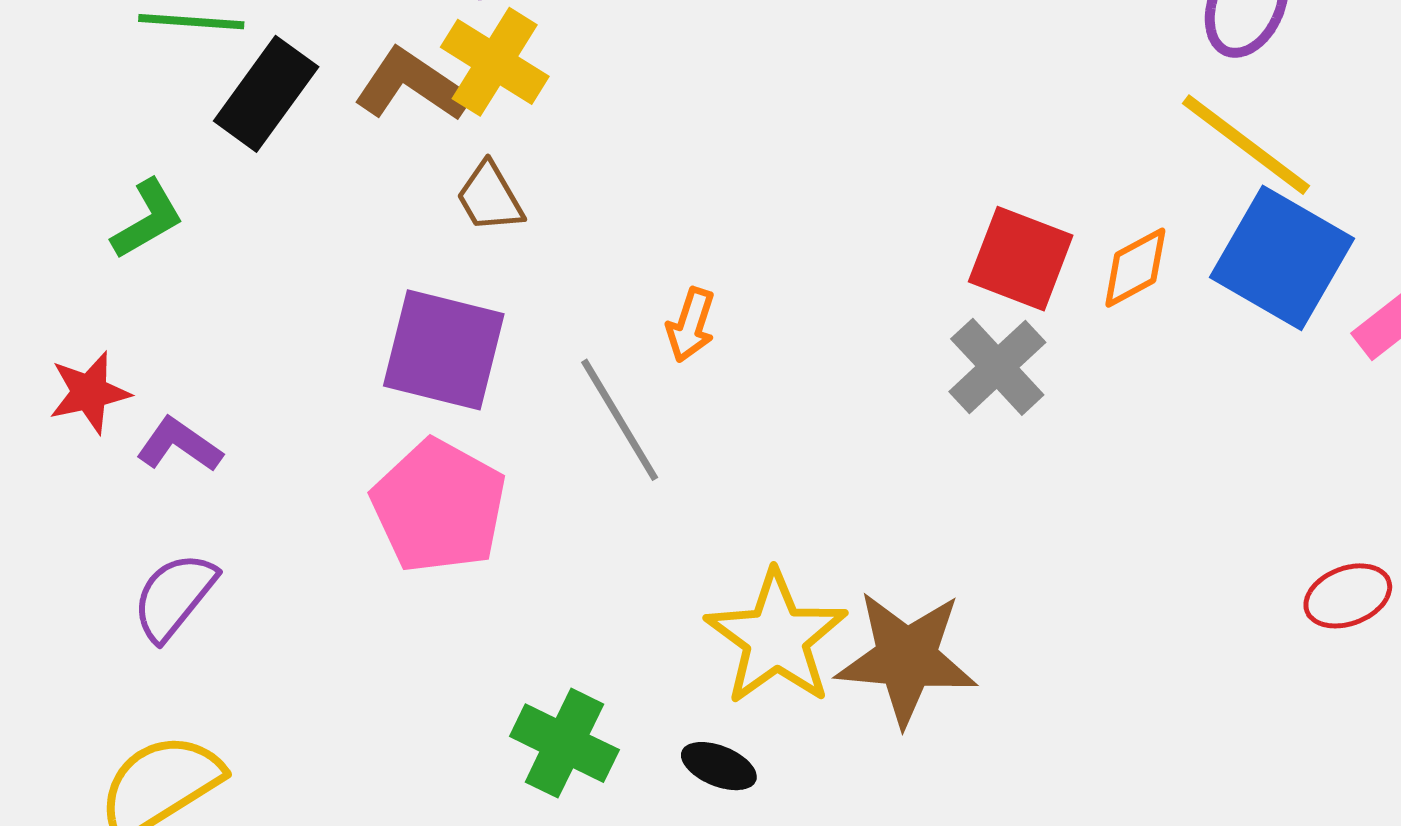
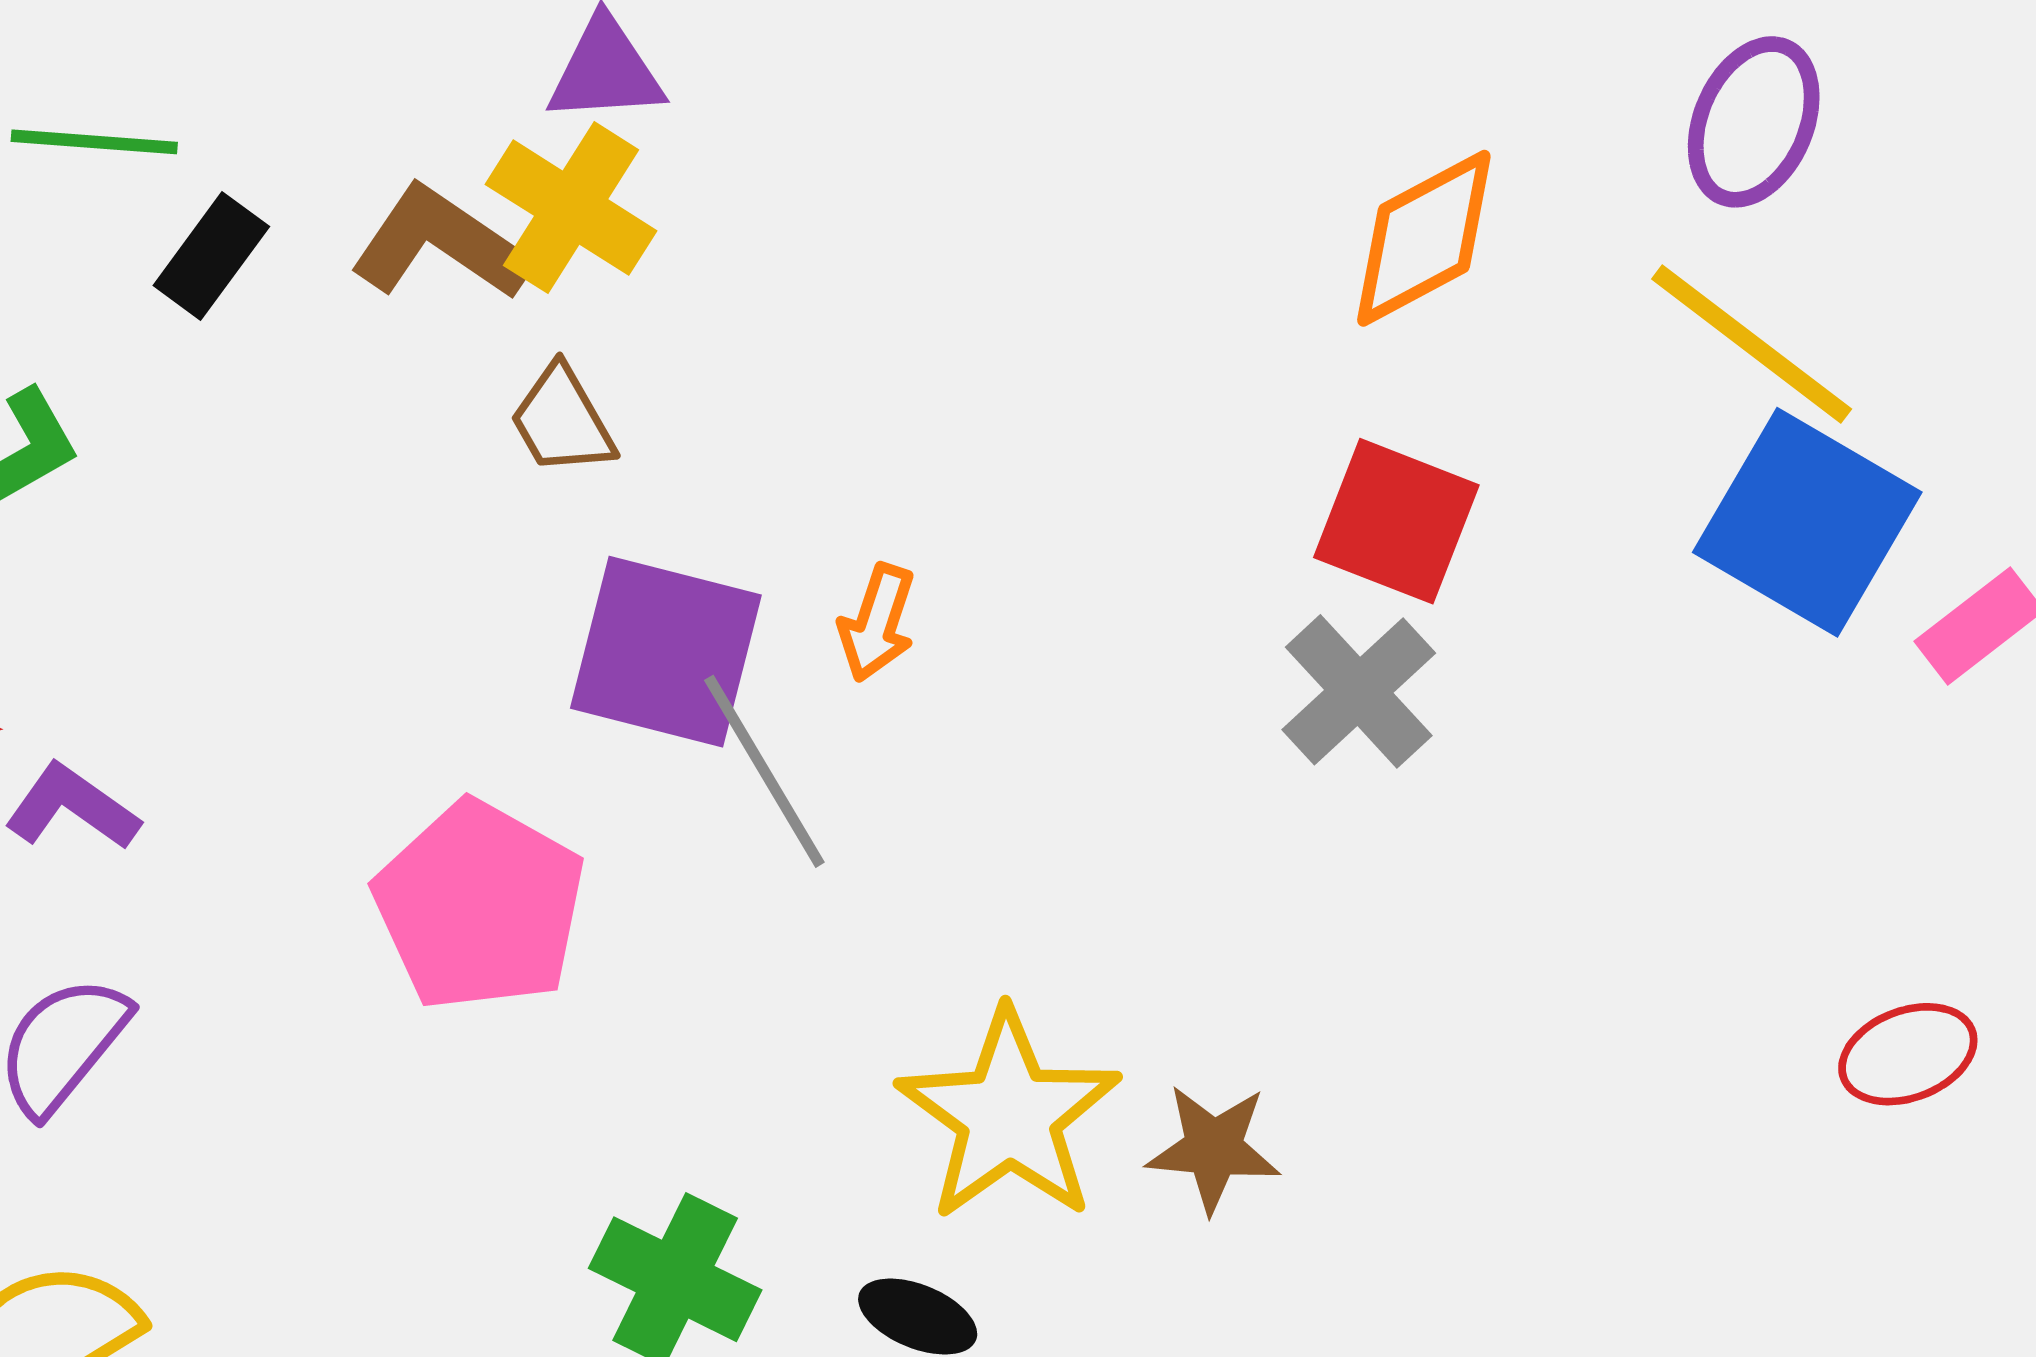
black rectangle: (266, 94) -> (211, 256), size x0.7
orange diamond: (1135, 268) -> (1424, 238), moved, size x1.4
purple square: (444, 350) -> (666, 652), moved
brown star: (906, 658) -> (1213, 1148), size x0.6

